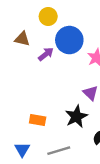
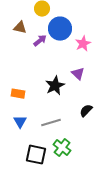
black star: (76, 117) -> (55, 86), moved
orange rectangle: (38, 120) -> (18, 94), moved

